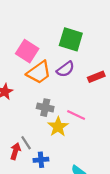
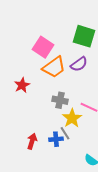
gray line: (26, 143) -> (65, 133), moved
blue cross: (41, 160) -> (56, 139), moved

